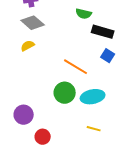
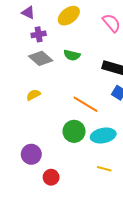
green semicircle: (84, 14) -> (72, 55), moved
yellow semicircle: (28, 46) -> (33, 95), moved

